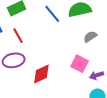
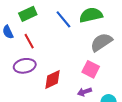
gray semicircle: (90, 37) -> (101, 42), size x1.6
purple arrow: (96, 75) -> (84, 92), moved

